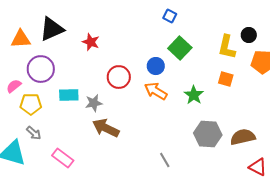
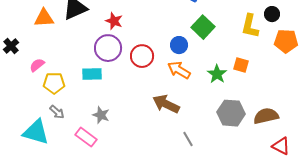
purple circle: (41, 69) -> (108, 48), moved
orange square: (226, 79) -> (241, 65), moved
gray star: (94, 103) -> (101, 115), moved, turned 30
brown arrow: (106, 128) -> (166, 104), moved

